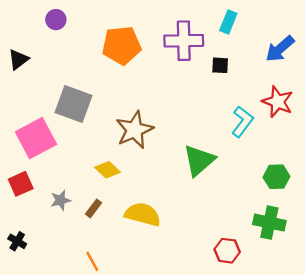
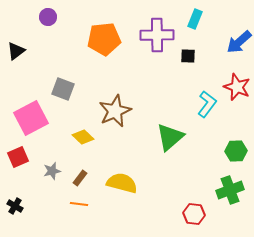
gray square: (73, 104) -> (63, 89), size x0.7
yellow diamond: (108, 170) -> (83, 137), moved
green cross: (269, 223) -> (230, 190), turned -32
orange line: (92, 261) -> (79, 204), moved, turned -54

